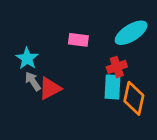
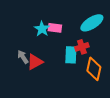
cyan star: (27, 58) -> (42, 29), moved
cyan rectangle: (113, 87) -> (71, 55), moved

